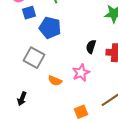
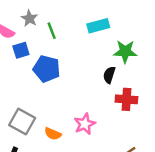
black semicircle: (91, 47) -> (109, 75), moved
gray square: (34, 58) -> (22, 121), moved

